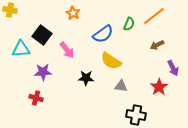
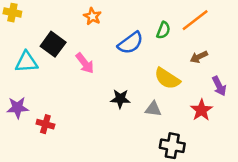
yellow semicircle: (111, 61) -> (167, 78), moved
purple star: (43, 72) -> (18, 108), moved
black star: (86, 78) -> (120, 99), moved

